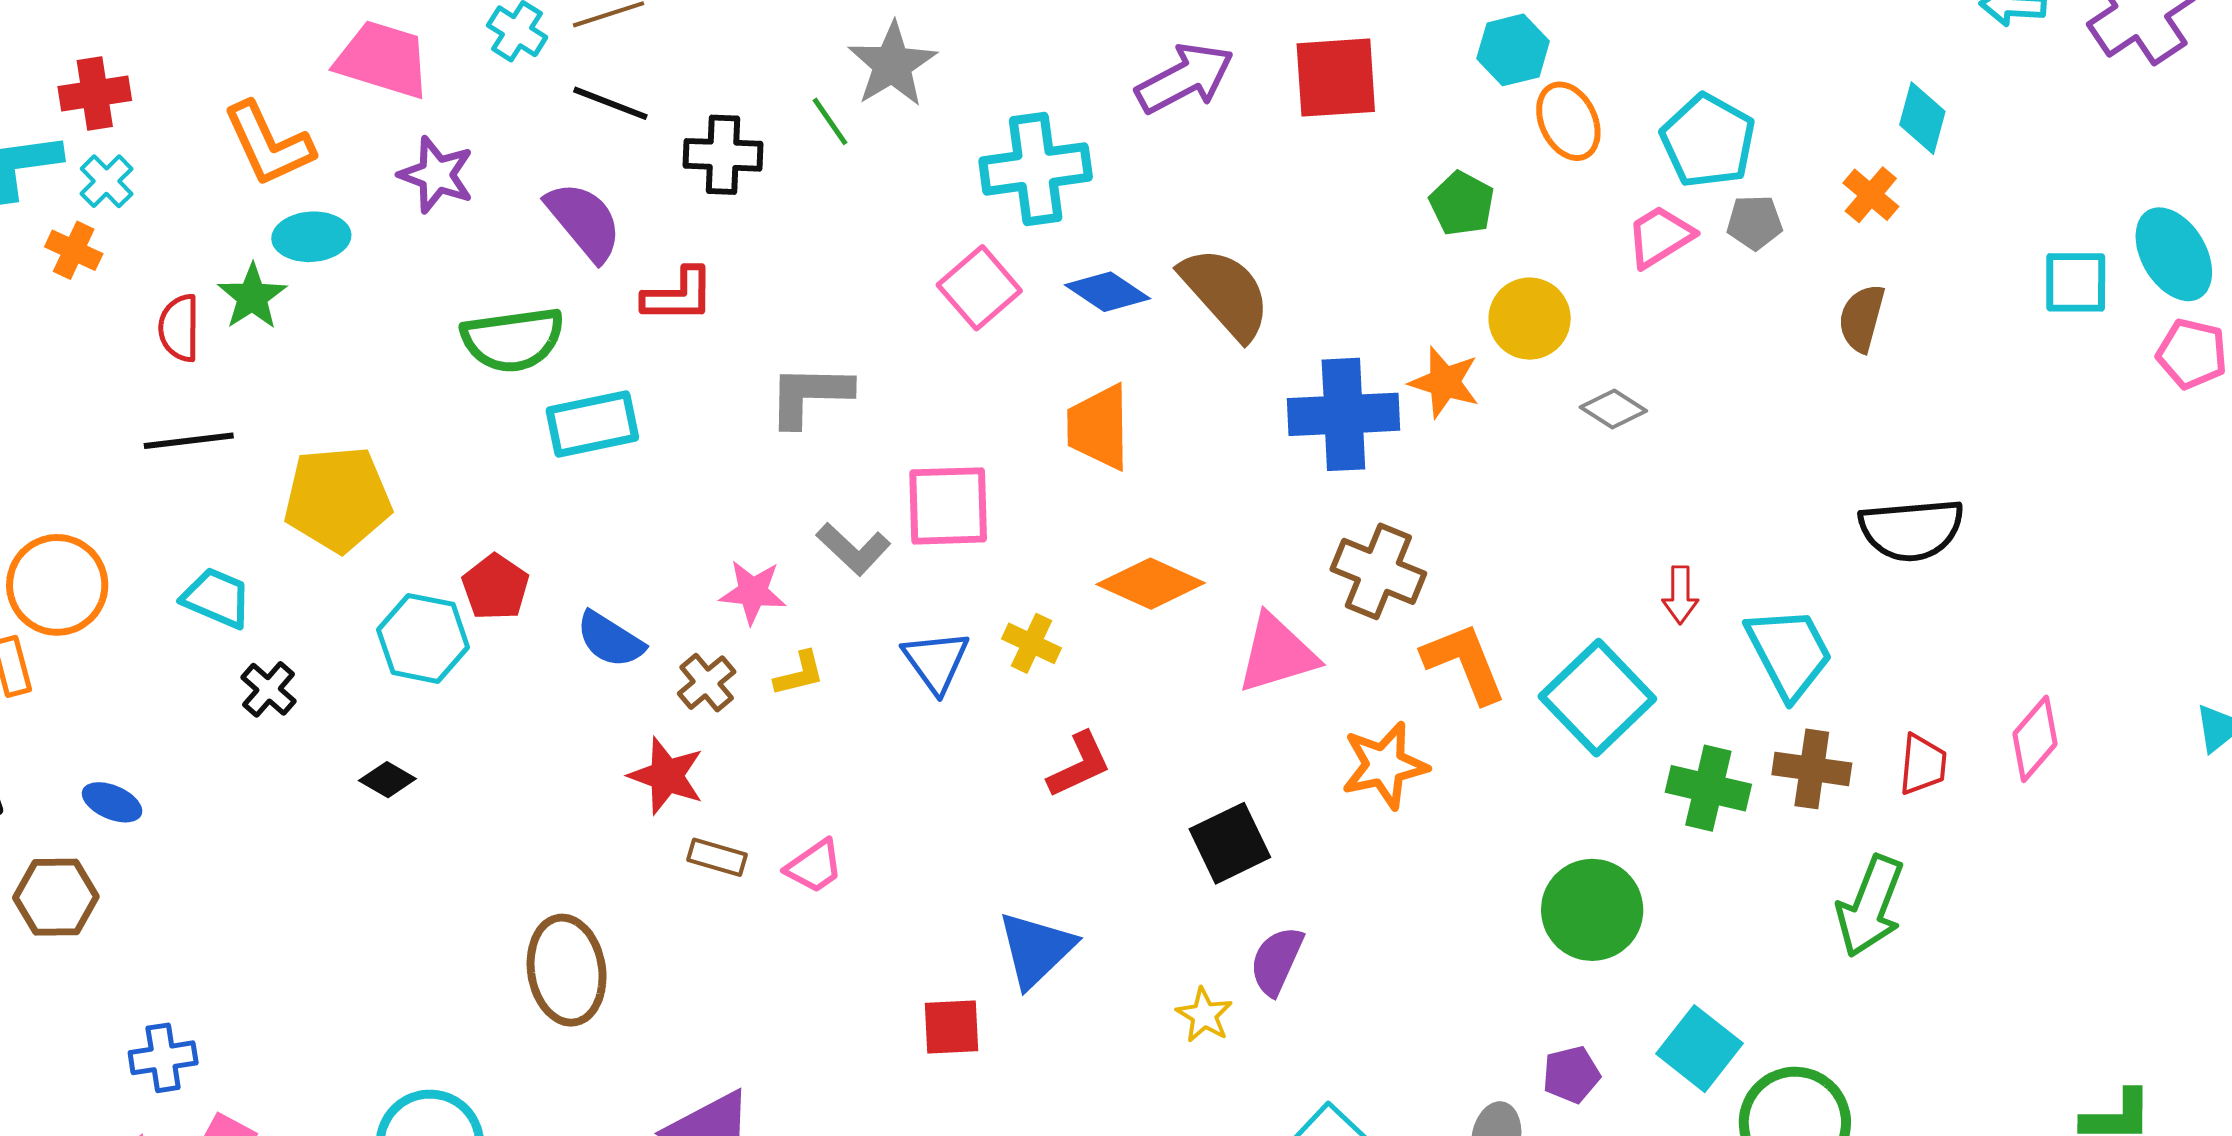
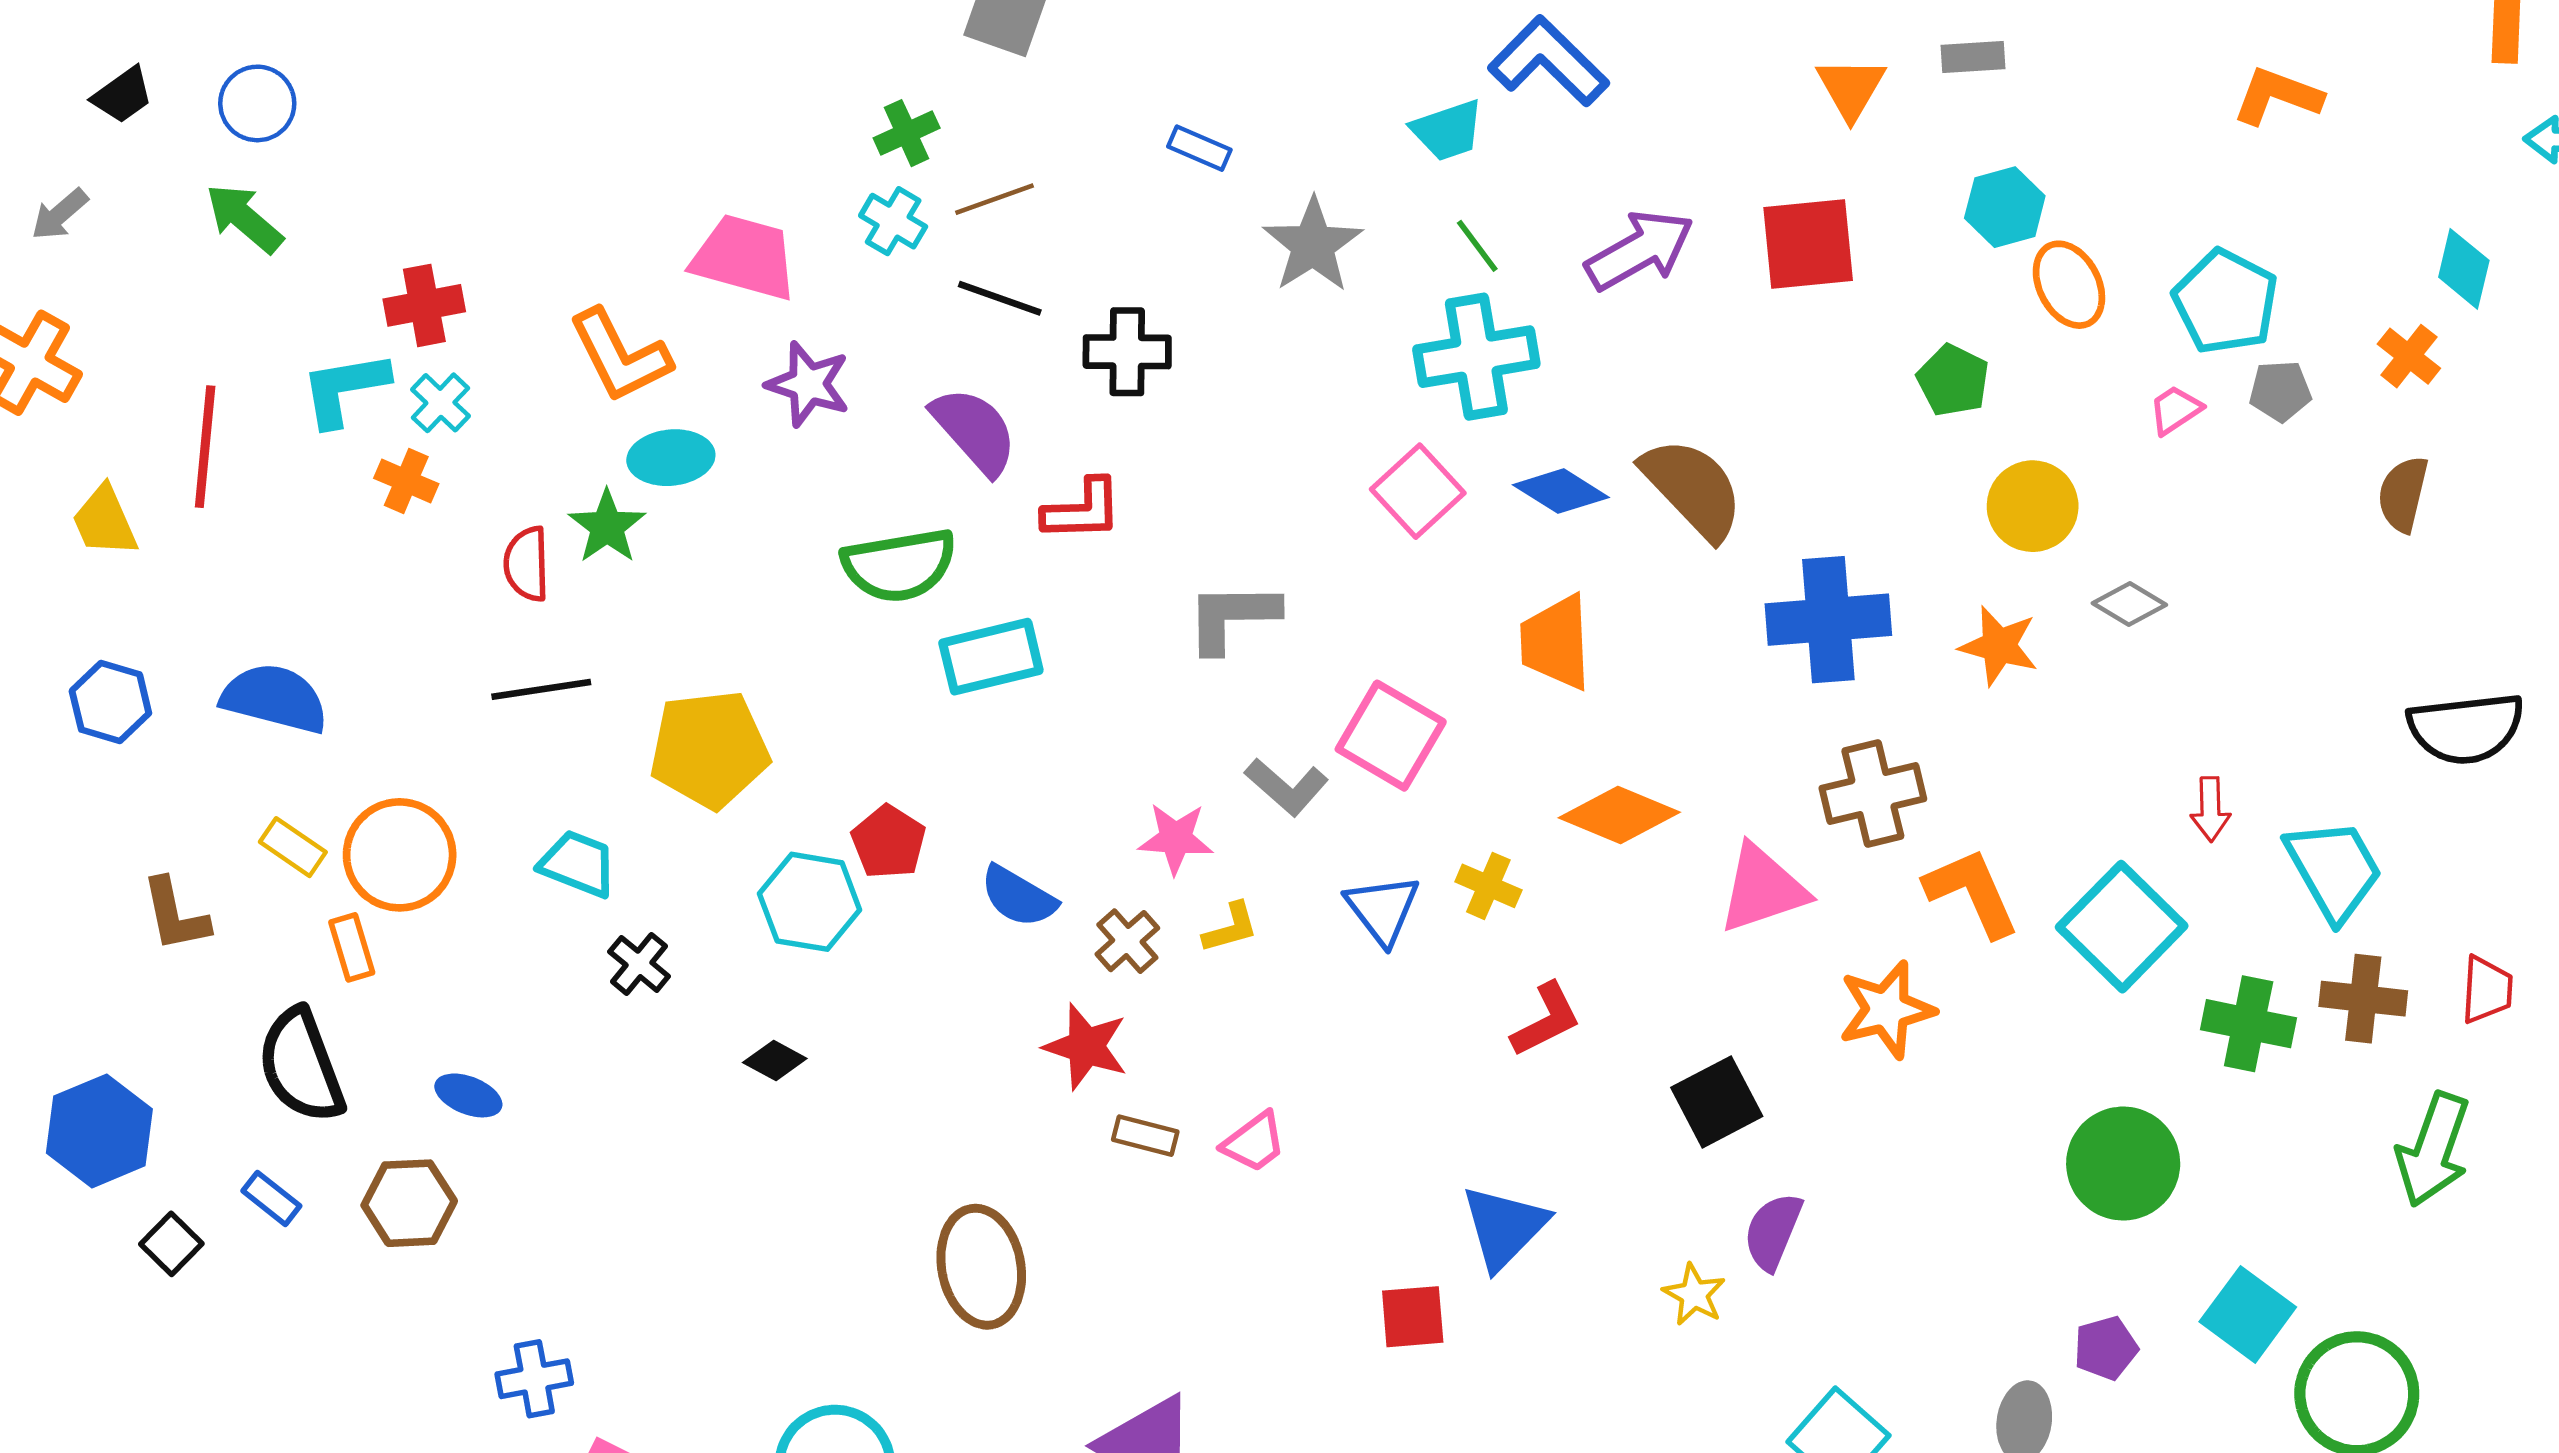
green line: (830, 121) -> (1477, 246), moved
pink trapezoid: (1660, 236) -> (2175, 410), size x0.7
orange star: (1444, 382) -> (1999, 646), moved
pink square: (948, 506) -> (1391, 736), turned 34
brown cross: (1378, 571) -> (1873, 794), turned -34

